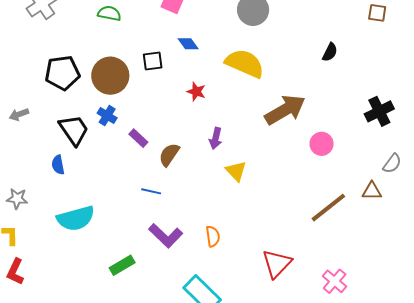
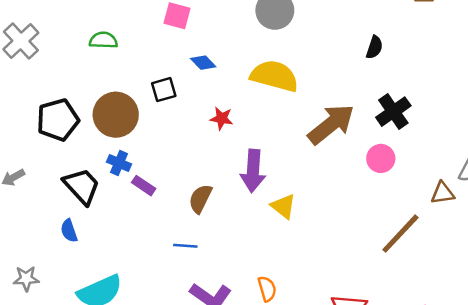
black cross: (379, 111) -> (393, 112), moved
purple rectangle: (138, 138) -> (144, 186), moved
purple arrow: (216, 138) -> (253, 171), size x1.6
brown triangle: (372, 191) -> (443, 193), moved

